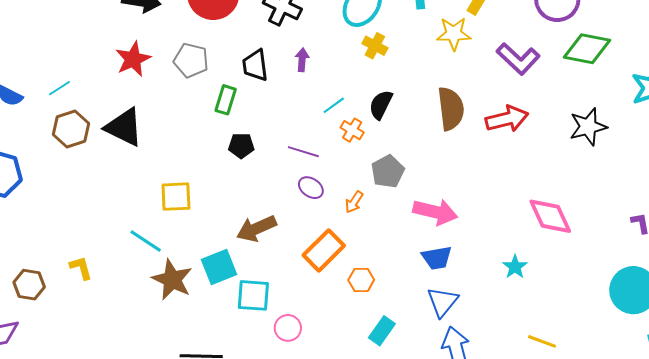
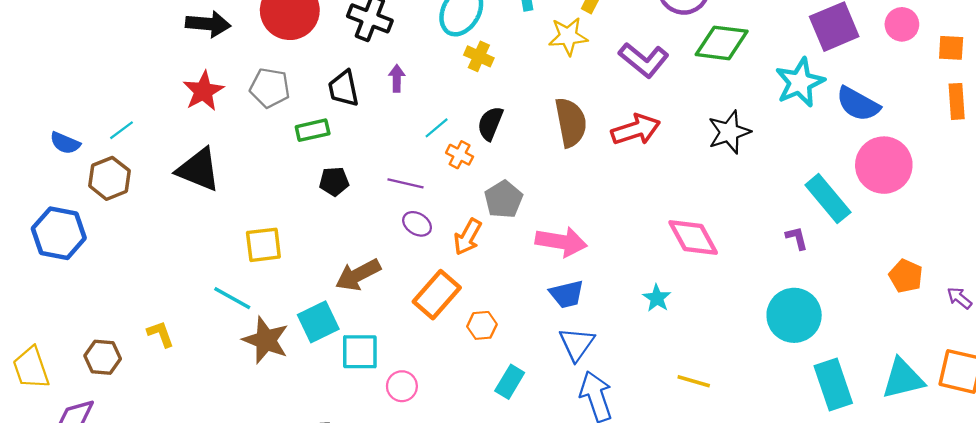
green rectangle: (226, 100) -> (313, 130), turned 64
brown hexagon: (71, 129) -> (109, 178), moved
orange arrow: (354, 202) -> (468, 237), size x1.4

